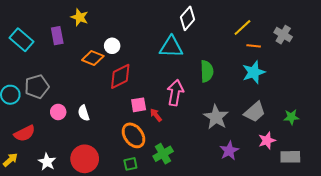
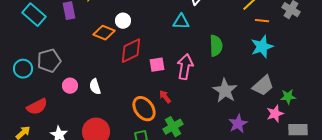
cyan triangle: (171, 47) -> (181, 22), size x0.7
pink square: (139, 105) -> (157, 65), moved
red arrow: (156, 115) -> (165, 97), moved
green star: (291, 117) -> (288, 97), moved

